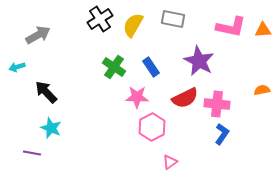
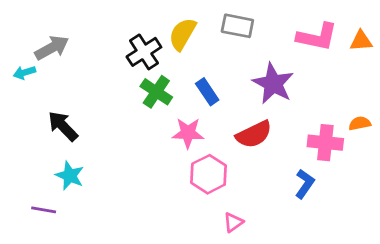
black cross: (100, 19) -> (144, 52), moved
cyan arrow: (17, 67) -> (24, 73), moved
pink cross: (217, 104) -> (325, 143), moved

